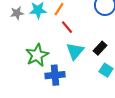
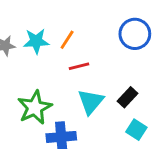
red line: (67, 27) -> (79, 66), turned -64

